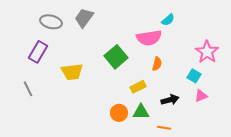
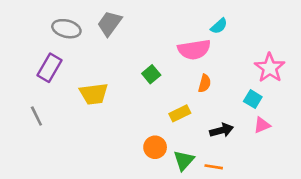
green square: (116, 57) -> (151, 74), size x0.6
green triangle: (141, 112) -> (184, 160), moved, turned -48

